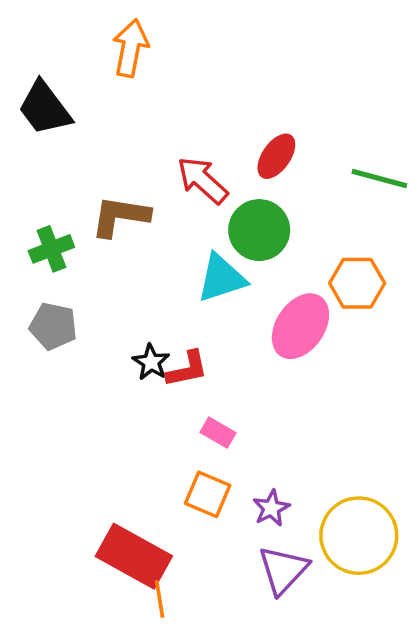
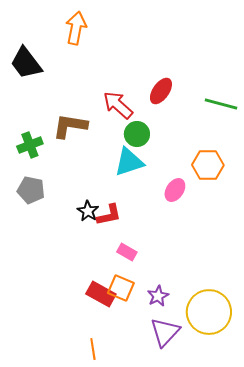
green circle: (259, 230) -> (137, 134), moved, size x0.7
pink ellipse: (300, 326) -> (175, 190), size x0.6
red rectangle: (134, 556) -> (101, 294), moved, size x0.7

